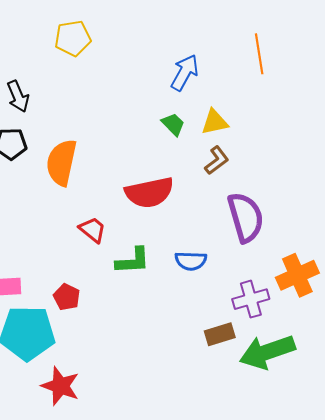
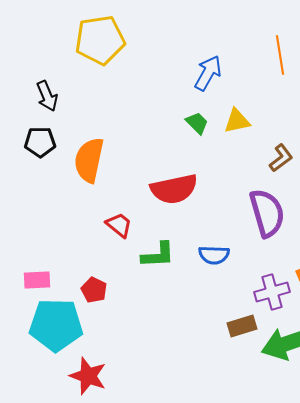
yellow pentagon: (73, 38) -> (100, 40), size x1.4
brown L-shape: (217, 160) -> (281, 158), moved

